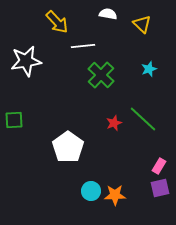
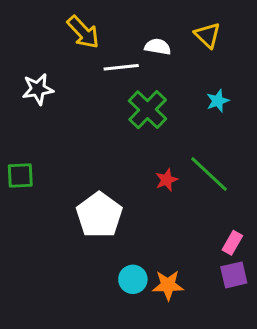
white semicircle: (108, 14) -> (158, 47), moved
white star: (26, 61) -> (38, 89), size x0.7

